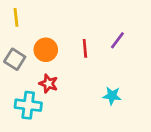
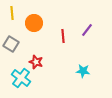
orange circle: (46, 50) -> (34, 23), moved
cyan cross: (28, 105) -> (21, 78), turned 30

